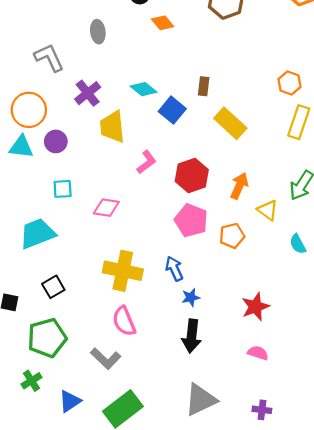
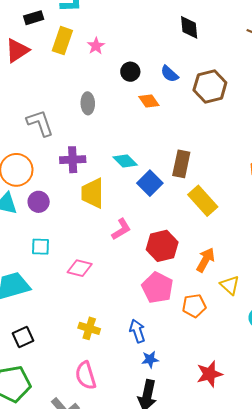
brown rectangle: (204, 86) -> (181, 164), size x1.5
purple cross: (88, 93) -> (73, 160), turned 30
yellow cross: (123, 271) -> (89, 328), size x0.6

